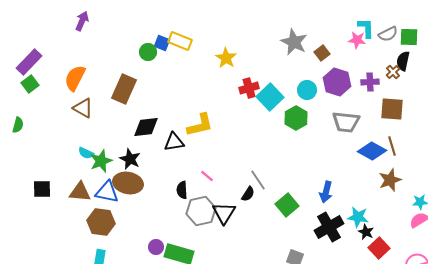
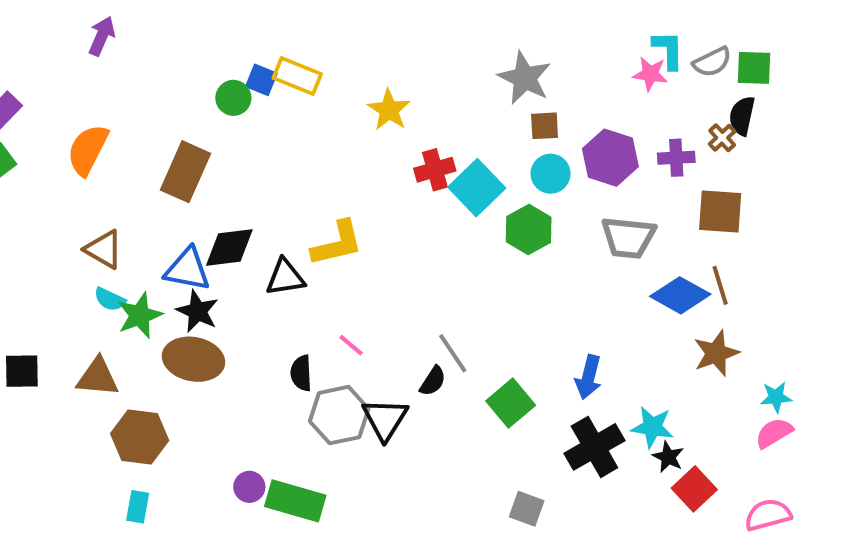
brown square: (322, 53) -> (545, 126), moved, turned 35
brown triangle: (83, 108) -> (104, 249), moved
blue triangle: (107, 192) -> (188, 269), moved

